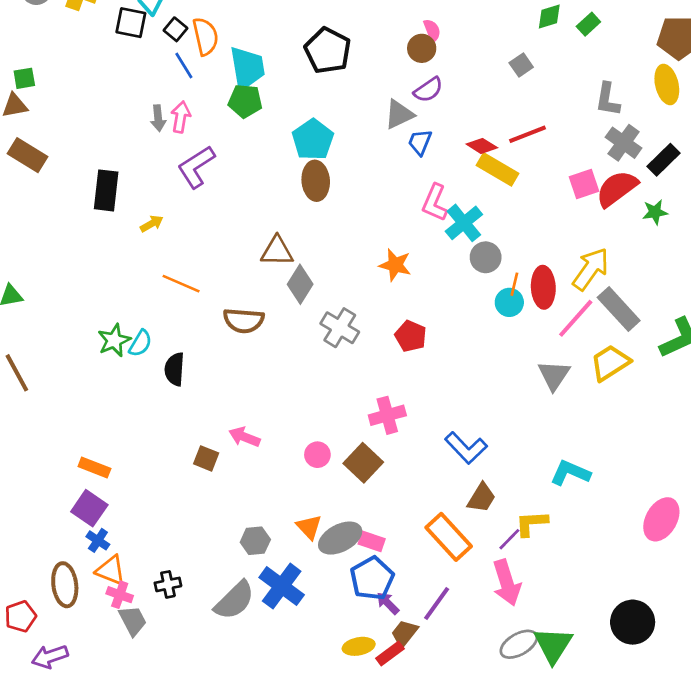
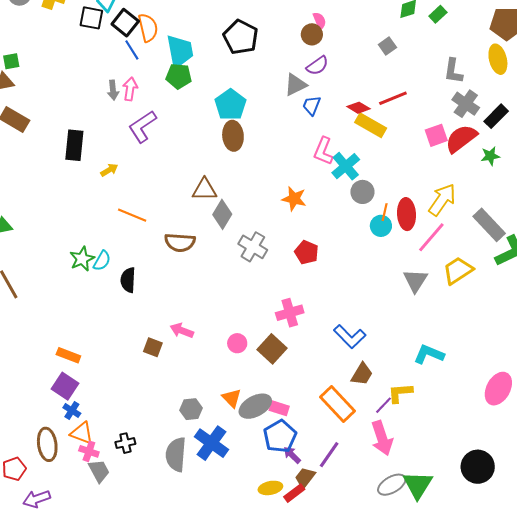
black square: (175, 29) -> (125, 23), size x1.5
gray rectangle: (619, 309) -> (489, 225), moved
gray semicircle: (234, 600) -> (176, 454), turned 140

